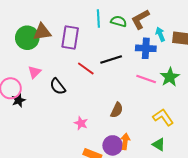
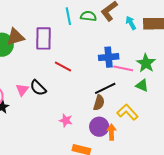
blue cross: (146, 48) -> (109, 57), moved
black line: (111, 60) -> (105, 88), moved
pink triangle: (34, 72) -> (22, 90), moved
yellow L-shape: (163, 117) -> (127, 112), moved
green triangle: (159, 144) -> (142, 85), moved
purple circle: (113, 145) -> (99, 127), moved

